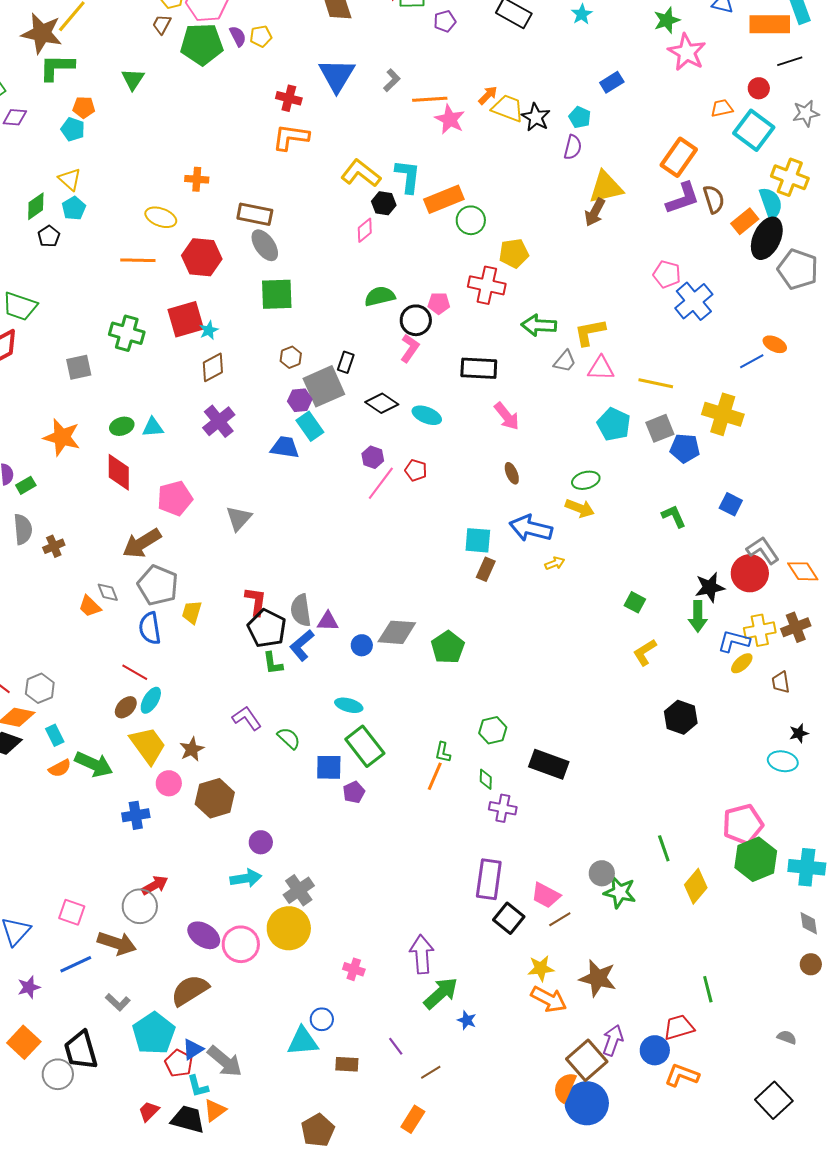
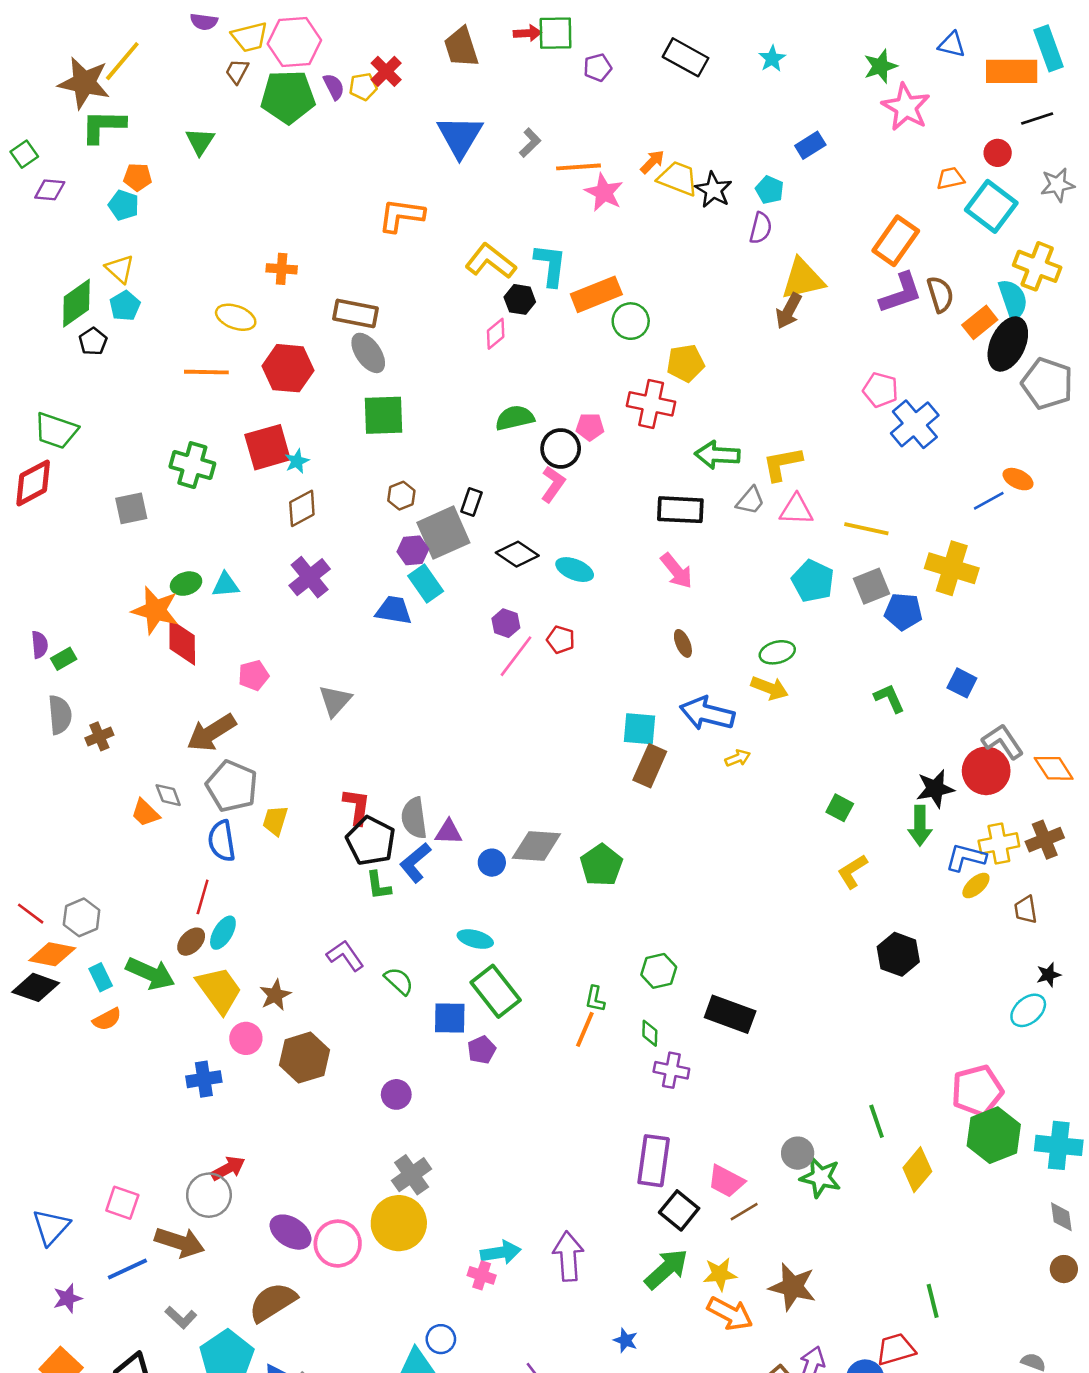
red cross: (289, 98) -> (386, 71), moved, turned 30
green diamond: (36, 206) -> (76, 303), size x1.4
black rectangle: (479, 368) -> (680, 510), moved
orange star: (62, 437) -> (155, 610), moved
pink pentagon: (175, 498) -> (254, 675), size x0.7
brown rectangle: (486, 569) -> (650, 766), size x1.4
red line: (135, 672) -> (203, 897), turned 76
cyan ellipse: (783, 761) -> (1028, 1010), turned -52
green arrow: (94, 764) -> (150, 973), moved
purple circle: (261, 842) -> (396, 1094), moved
cyan arrow: (246, 878) -> (501, 1252), moved
green arrow: (441, 993) -> (666, 1269), moved

